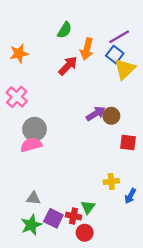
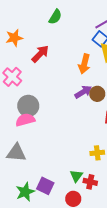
orange arrow: (87, 49) -> (84, 64), moved
red arrow: (68, 66) -> (40, 54), moved
gray triangle: (33, 198) -> (16, 153), moved, size x1.5
red cross: (73, 216) -> (90, 182), moved

